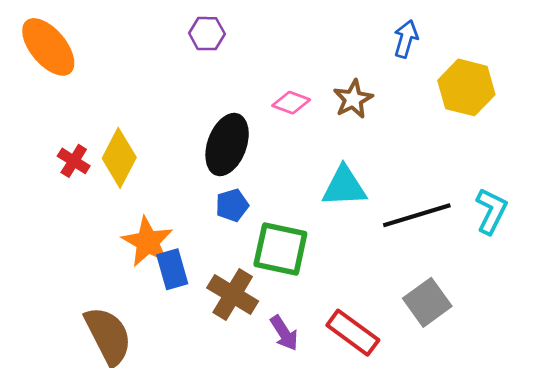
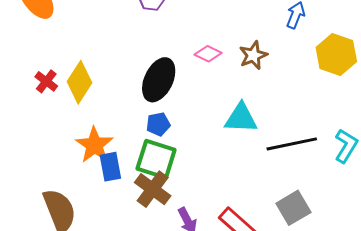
green square: (280, 249) -> (156, 159), moved

